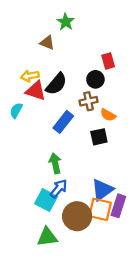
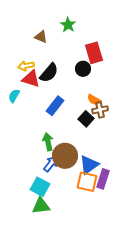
green star: (66, 22) -> (68, 25), moved
red rectangle: (108, 61) -> (94, 53), size x1.5
brown cross: (89, 101) -> (100, 110), moved
black square: (99, 137) -> (86, 119), turned -35
cyan square: (46, 200) -> (40, 187), moved
brown circle: (77, 216) -> (65, 156), moved

